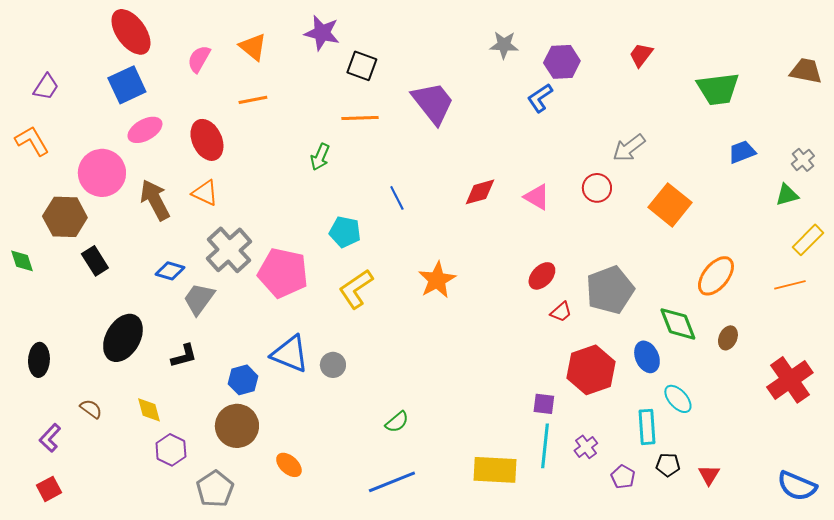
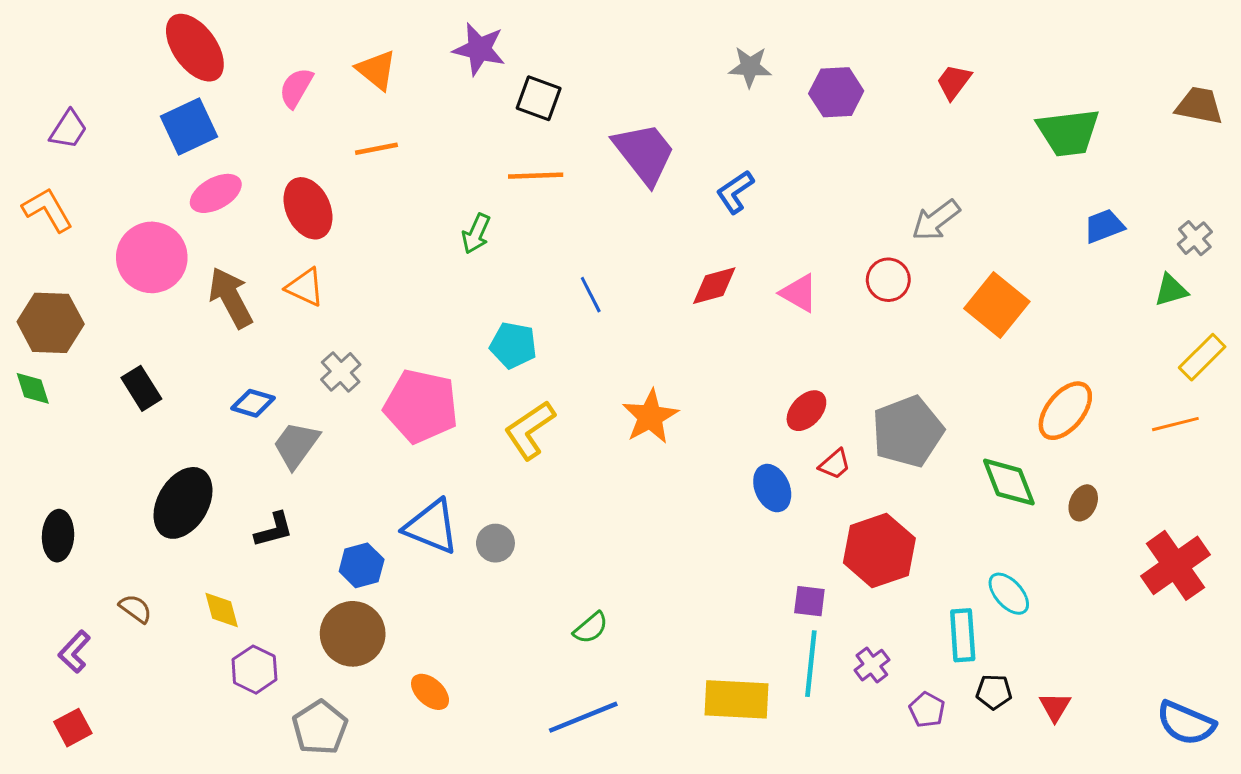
blue L-shape: (540, 98) -> (735, 192), moved
brown hexagon: (65, 217) -> (51, 323), moved
gray cross: (229, 250) -> (341, 372), size x0.6
blue ellipse: (647, 357) -> (772, 488), moved

